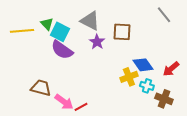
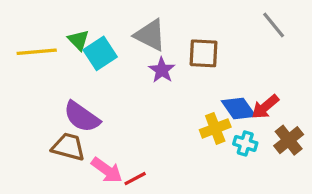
cyan square: (60, 32) -> (100, 53), turned 30
purple semicircle: (62, 50) -> (82, 117), moved
red arrow: (171, 69) -> (265, 107), moved
brown cross: (164, 99) -> (289, 140), moved, turned 30

